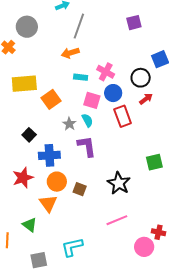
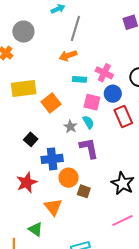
orange circle: (57, 182) -> (69, 178), moved

